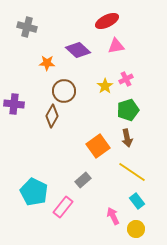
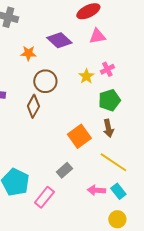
pink arrow: (113, 216) -> (96, 190), moved, turned -60

